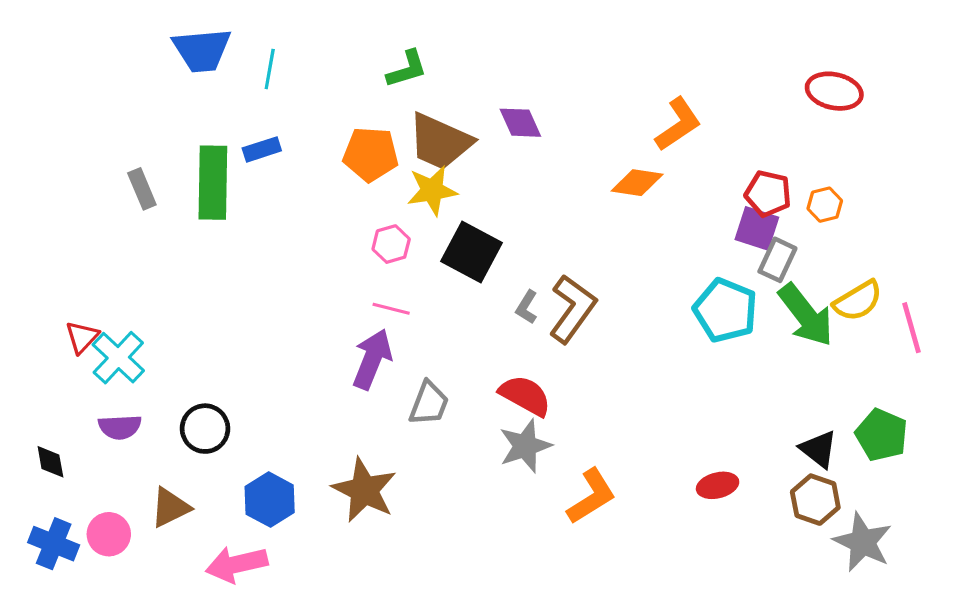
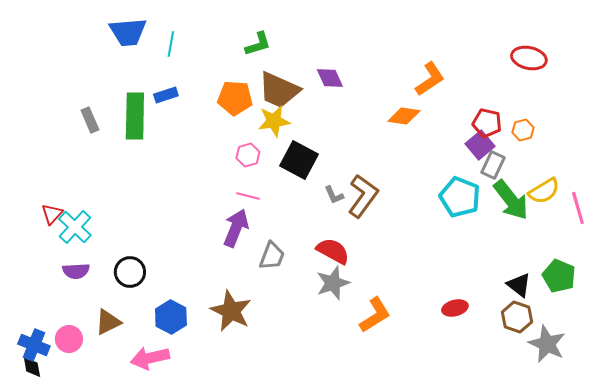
purple square: (757, 228) -> (480, 145), turned 32
gray L-shape: (527, 307) -> (334, 195), turned -55
black diamond: (50, 462) -> (32, 367), moved

